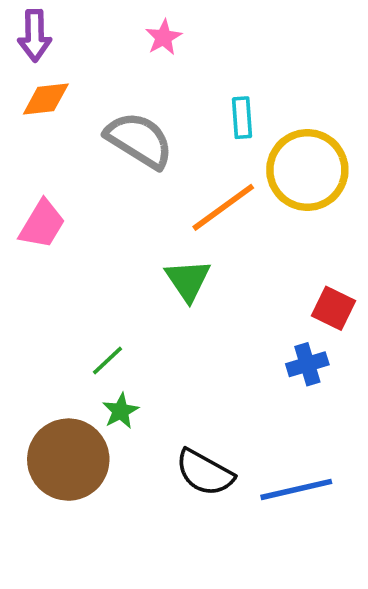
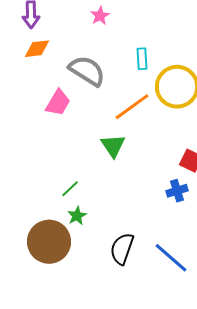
pink trapezoid: (42, 224) -> (58, 103), moved
black semicircle: (205, 473) -> (122, 249), turned 80
blue line: (296, 489) -> (171, 258), turned 54

